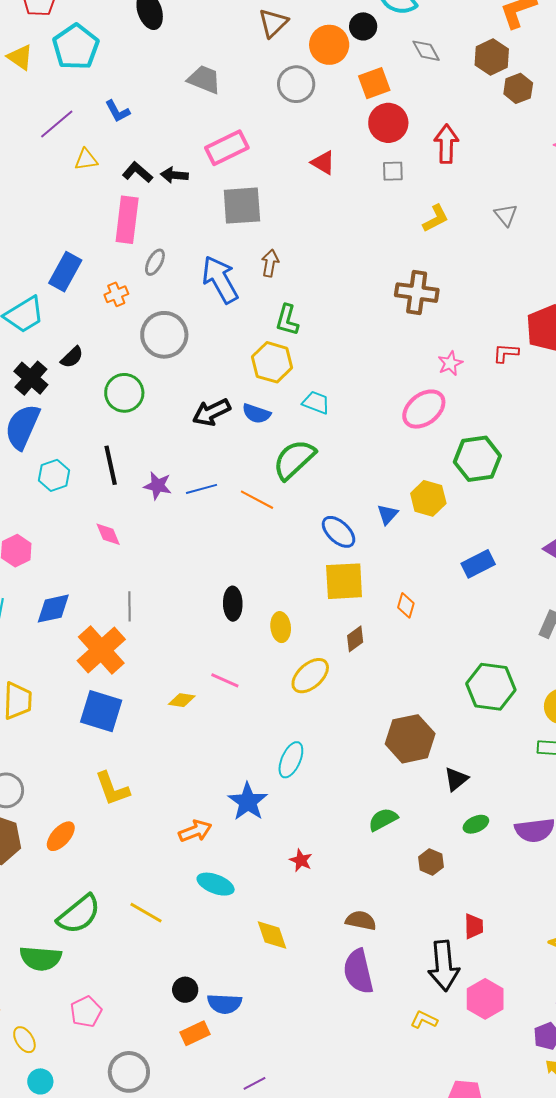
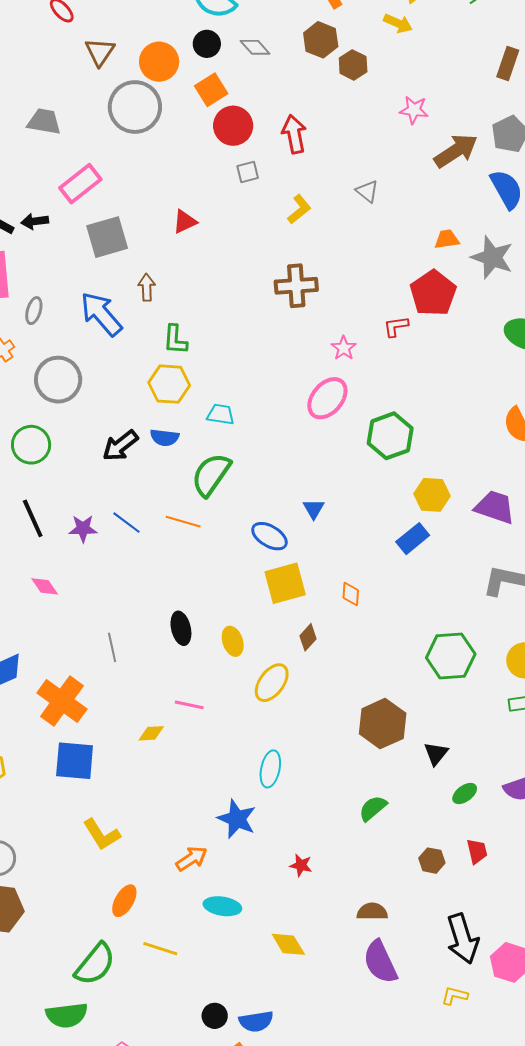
black circle: (363, 26) -> (207, 44), moved
gray circle: (296, 84) -> (135, 107), size x1.4
red triangle: (323, 163) -> (185, 222), moved, turned -44
blue line: (202, 489) -> (127, 523), turned 64
yellow hexagon: (428, 498) -> (432, 495), moved
gray line: (129, 606) -> (112, 647), moved
orange ellipse: (61, 836) -> (124, 901), moved
brown hexagon: (431, 862) -> (432, 861), moved
red trapezoid: (474, 926) -> (477, 851), moved

